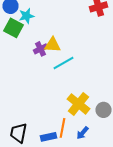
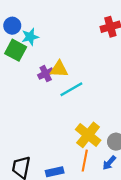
orange line: (62, 128) -> (85, 161), moved
blue arrow: (82, 133) -> (109, 163), moved

